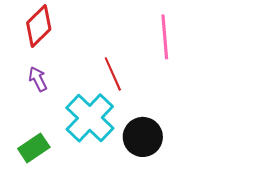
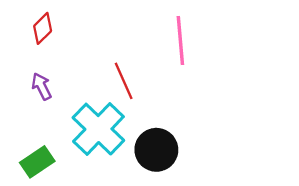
red diamond: (39, 26) -> (43, 28), size x0.7

